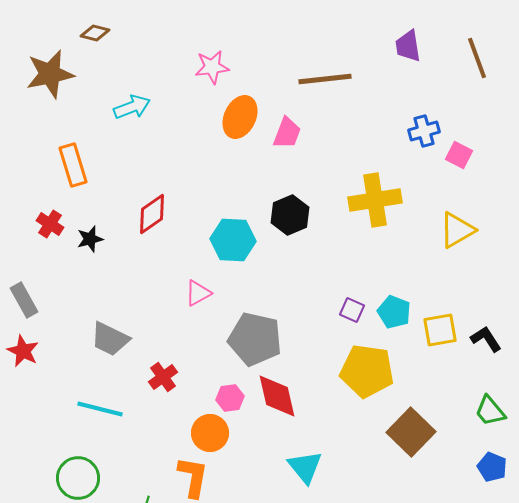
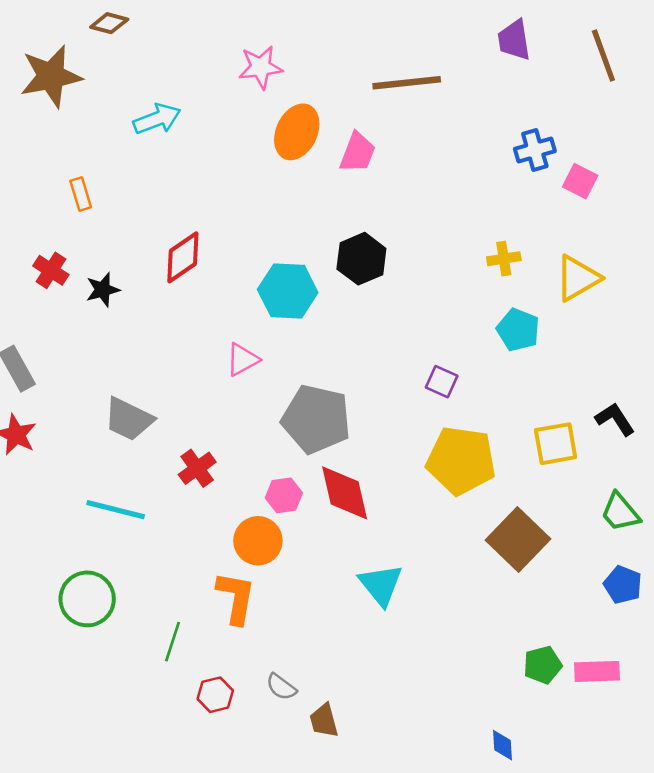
orange rectangle: (73, 165) -> (81, 194), size x0.6
yellow cross: (375, 200) -> (504, 259), moved, size x0.5
cyan pentagon: (394, 312) -> (518, 330), moved
yellow square: (440, 330) -> (556, 444), moved

